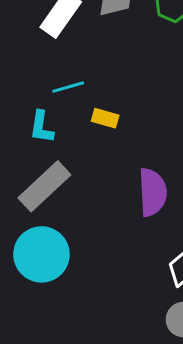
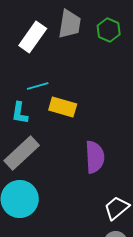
yellow rectangle: (105, 118) -> (63, 107), size x1.5

